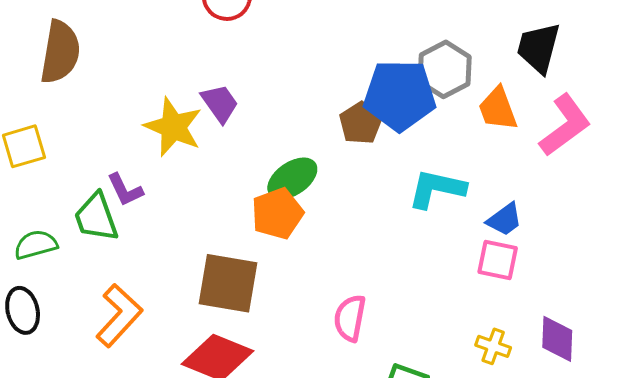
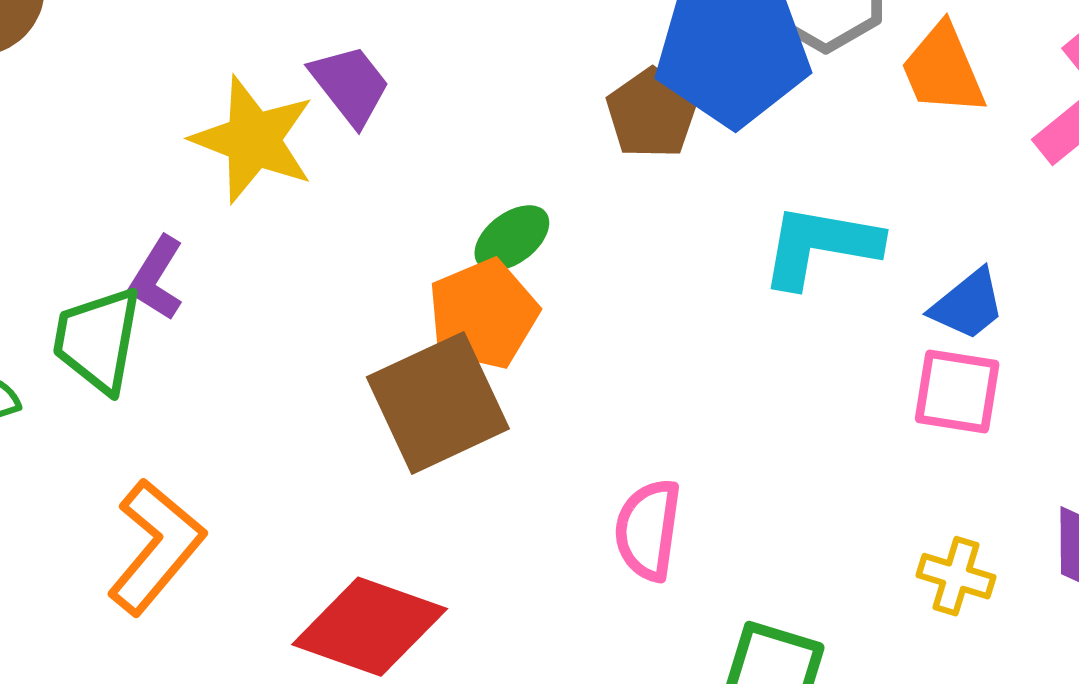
green ellipse: (292, 179) -> (512, 238), size x0.7
purple L-shape: (125, 190) -> (157, 278), turned 60
green trapezoid: (96, 217) -> (98, 340), turned 32
brown square: (228, 283) -> (438, 403), moved, turned -32

